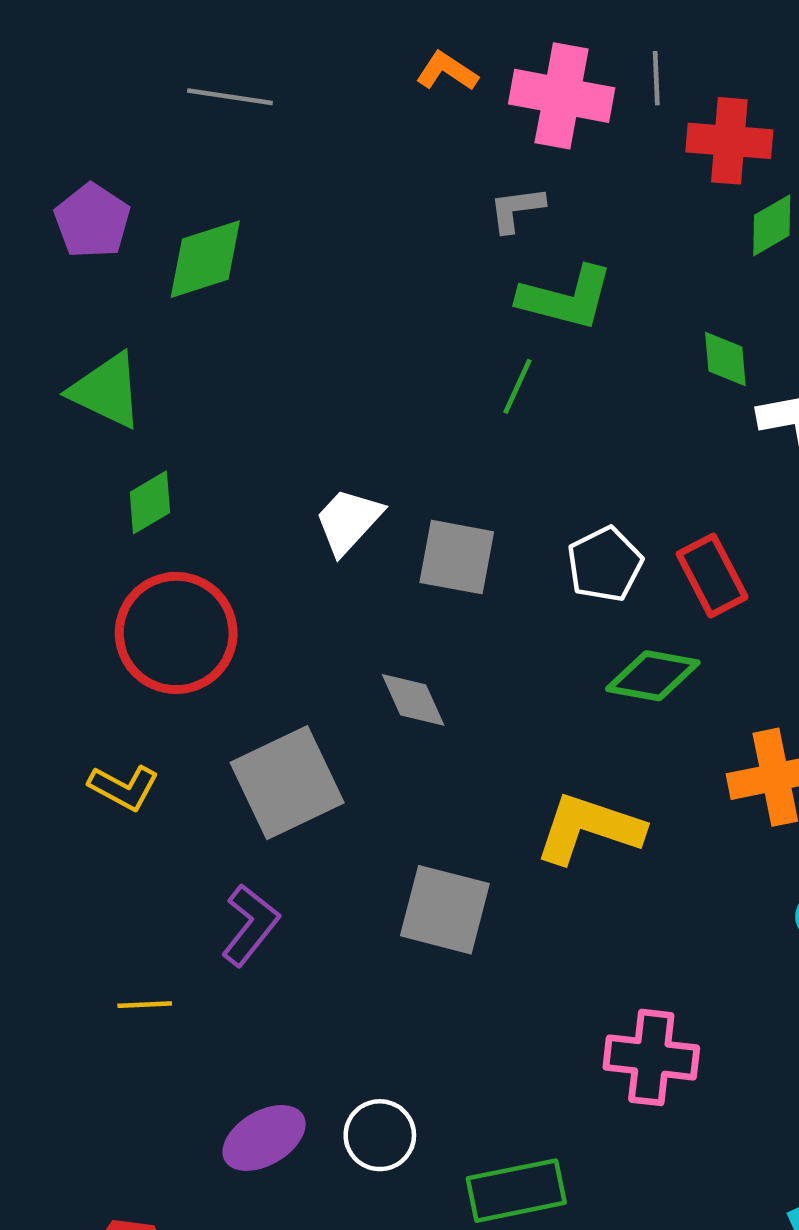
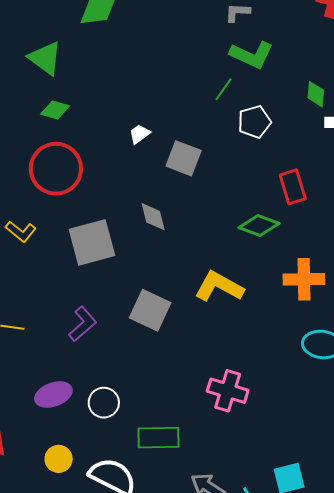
green diamond: (150, 502) -> (55, 110), turned 36
white trapezoid: (348, 521) -> (140, 134), size x0.7
white pentagon: (605, 564) -> (254, 122), moved
purple L-shape: (250, 925) -> (83, 324), moved

